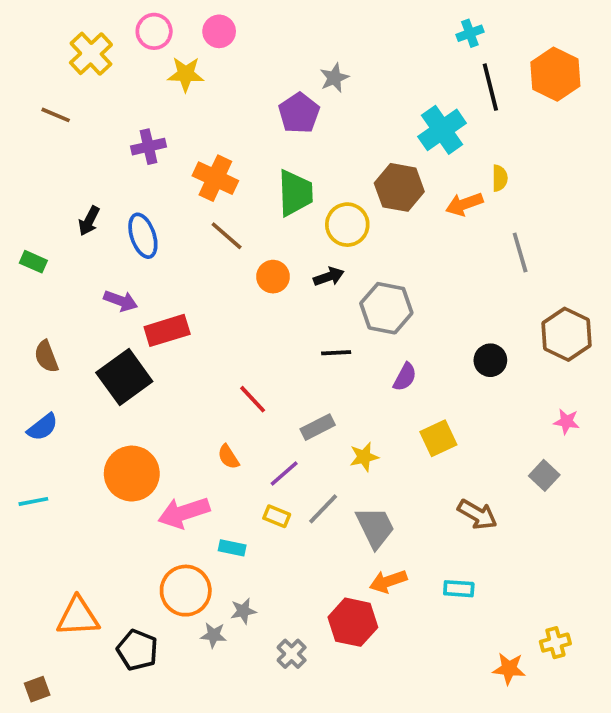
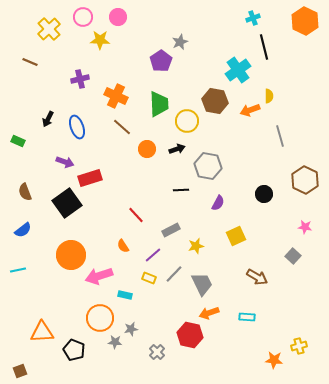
orange hexagon: (555, 74) -> (305, 21), moved

